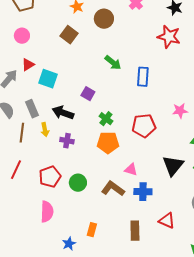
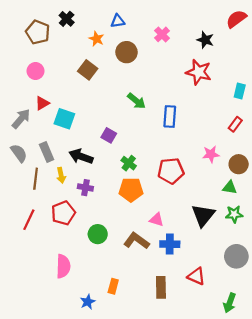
red pentagon: (50, 177) -> (63, 213), moved

